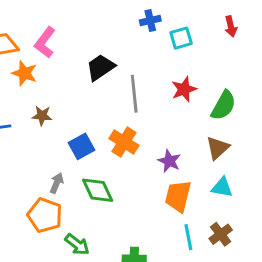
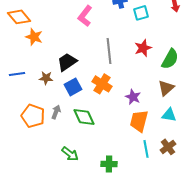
pink L-shape: (45, 42) -> (85, 16), moved
black trapezoid: (101, 67) -> (67, 62), moved
brown star: (42, 116) -> (46, 78), moved
orange pentagon: (45, 215) -> (33, 116), moved

